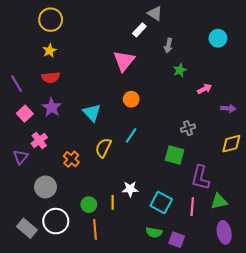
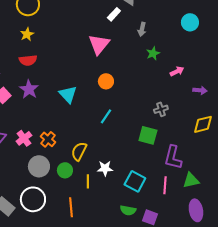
pink cross: (39, 140) -> (24, 138), moved
yellow semicircle: (103, 148) -> (79, 151), moved
gray circle: (45, 187) -> (39, 166), moved
green circle: (89, 205) -> (65, 170), moved

